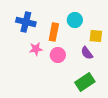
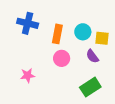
cyan circle: (75, 20) -> (83, 32), moved
pink star: (36, 49) -> (28, 75), moved

